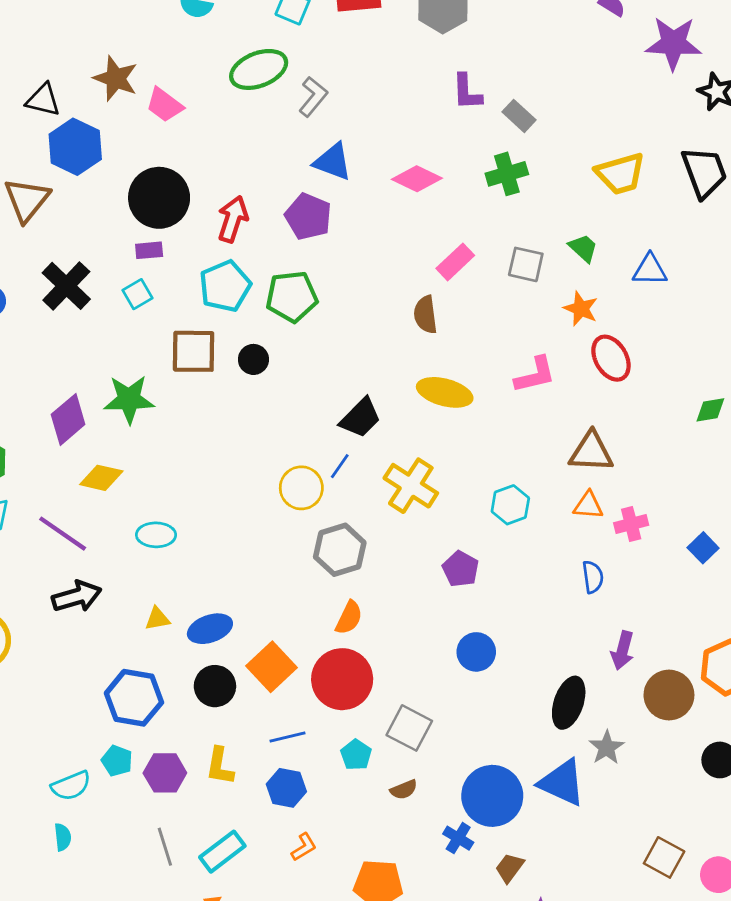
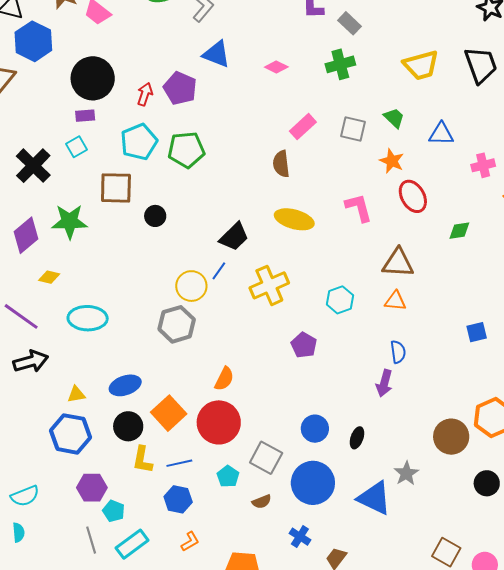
pink diamond: (417, 179) -> (276, 67), size x0.7
purple pentagon: (308, 217) -> (180, 88), moved
red arrow: (233, 219) -> (145, 94), size x0.7
black cross: (66, 286) -> (33, 166), moved
black circle: (253, 359) -> (155, 216), moved
pink L-shape: (535, 375) -> (359, 208), turned -92
green diamond: (710, 410) -> (459, 231), moved
yellow diamond: (101, 478) -> (49, 277), size x0.7
yellow cross: (411, 486) -> (269, 285), turned 33
pink cross: (631, 524) -> (483, 165), moved
cyan ellipse: (156, 535) -> (88, 318), size x1.4
blue square: (703, 548) -> (477, 332), turned 30
gray hexagon: (340, 550) -> (177, 324), moved
yellow triangle: (157, 619) -> (76, 394), moved
purple arrow: (623, 650) -> (384, 383), moved
blue circle: (476, 652) -> (315, 429), moved
black ellipse: (569, 703) -> (357, 438), moved, size x0.6
cyan pentagon: (117, 761) -> (114, 511), moved
yellow L-shape: (220, 766) -> (142, 460), moved
blue circle: (492, 796) -> (313, 483), moved

